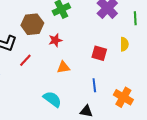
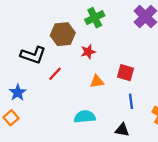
red square: (99, 53) -> (125, 73), moved
cyan semicircle: (52, 99) -> (85, 117), turned -42

